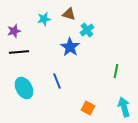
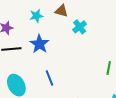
blue star: (70, 47) -> (39, 44), moved

